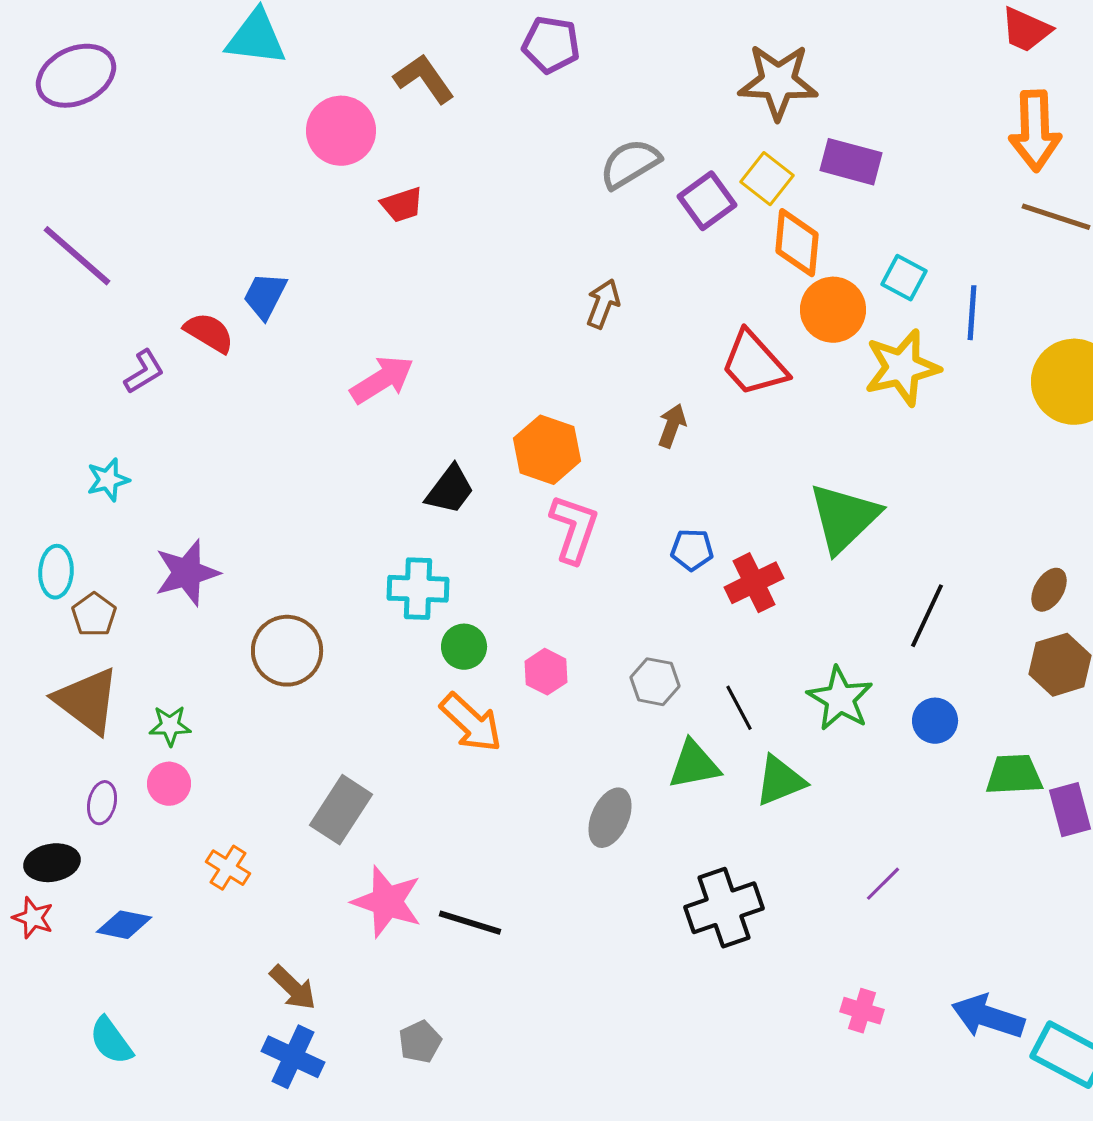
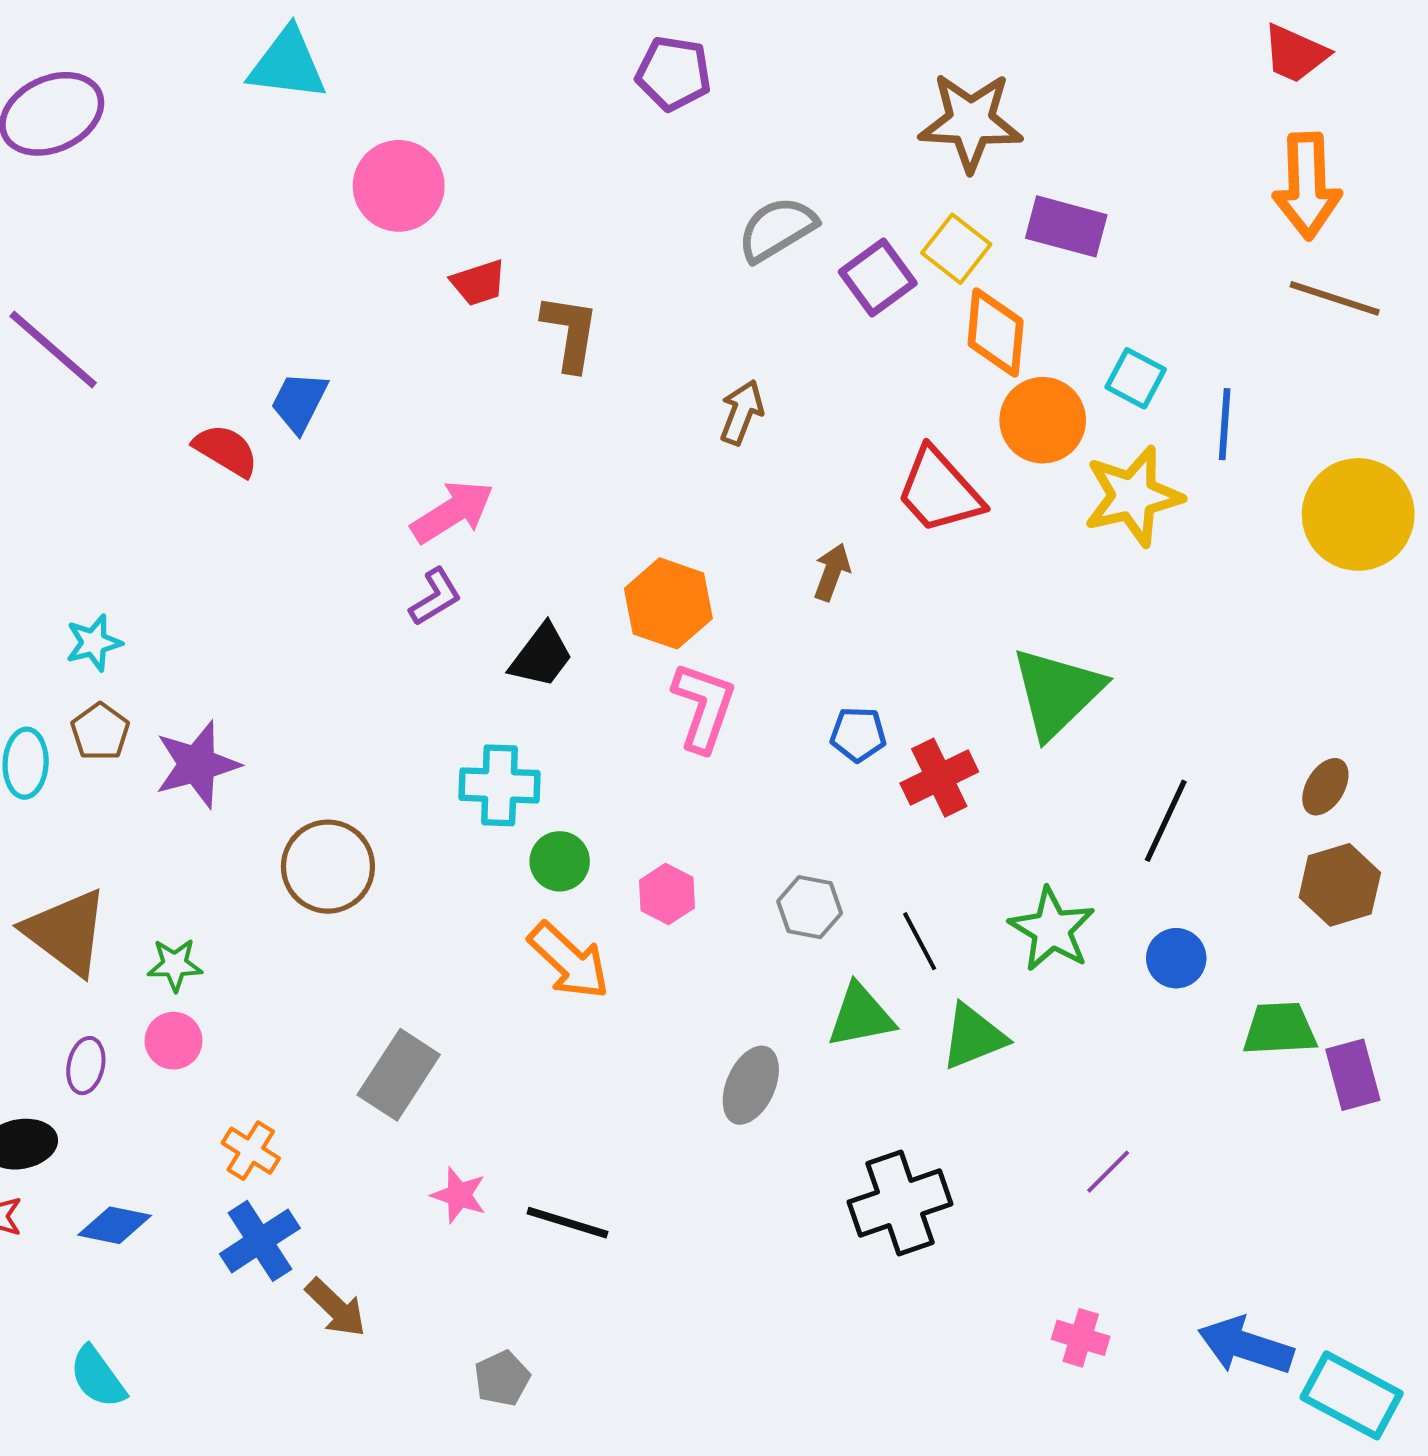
brown L-shape: (424, 79) -> (570, 332), moved, turned 44
purple L-shape: (144, 372) -> (435, 597), moved
brown pentagon: (94, 615) -> (100, 732), moved
pink star: (387, 902) -> (459, 1195), size x0.6
blue cross: (293, 1057) -> (260, 1241), moved, turned 32

